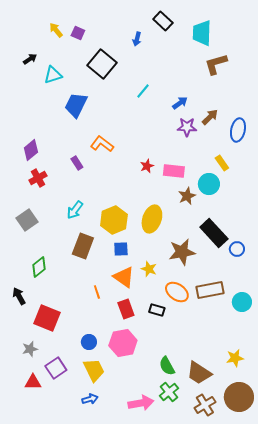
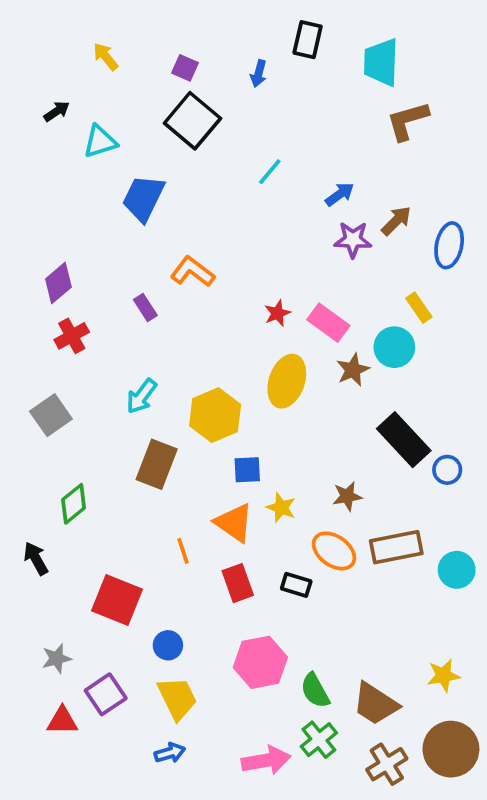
black rectangle: (163, 21) -> (308, 40), turned 60
purple square: (78, 33) -> (185, 68), moved
pink rectangle: (174, 171) -> (328, 323), turned 30
yellow ellipse: (152, 219) -> (287, 381), moved
blue square: (121, 249) -> (247, 470), moved
brown star: (182, 252) -> (347, 496), moved, size x0.6
red square: (47, 318) -> (117, 600), moved
pink hexagon: (123, 343) -> (260, 662), moved

